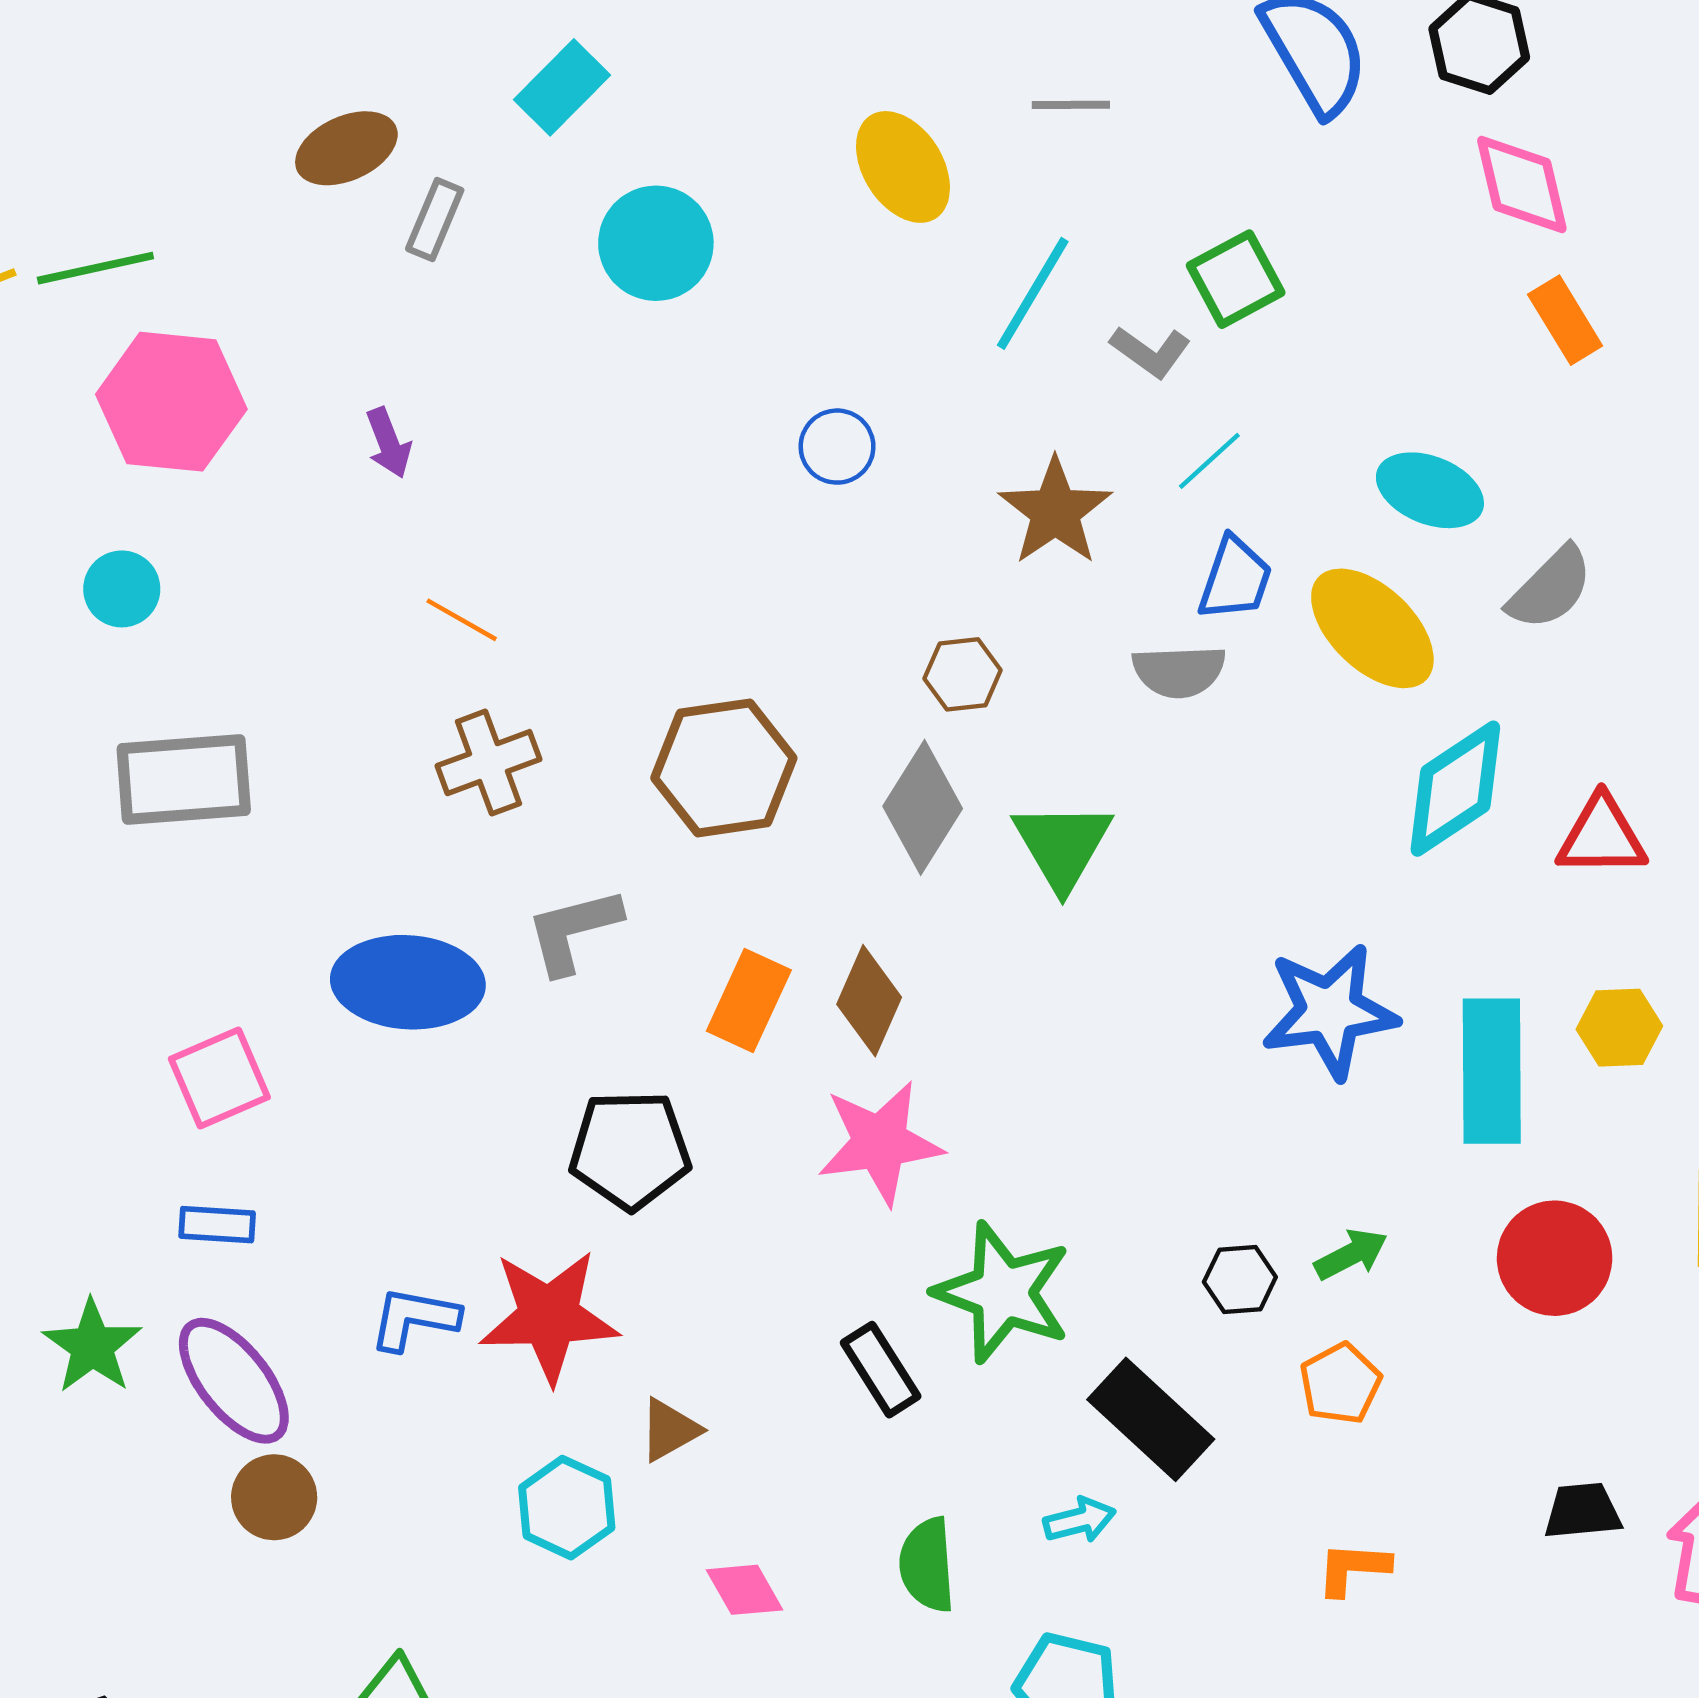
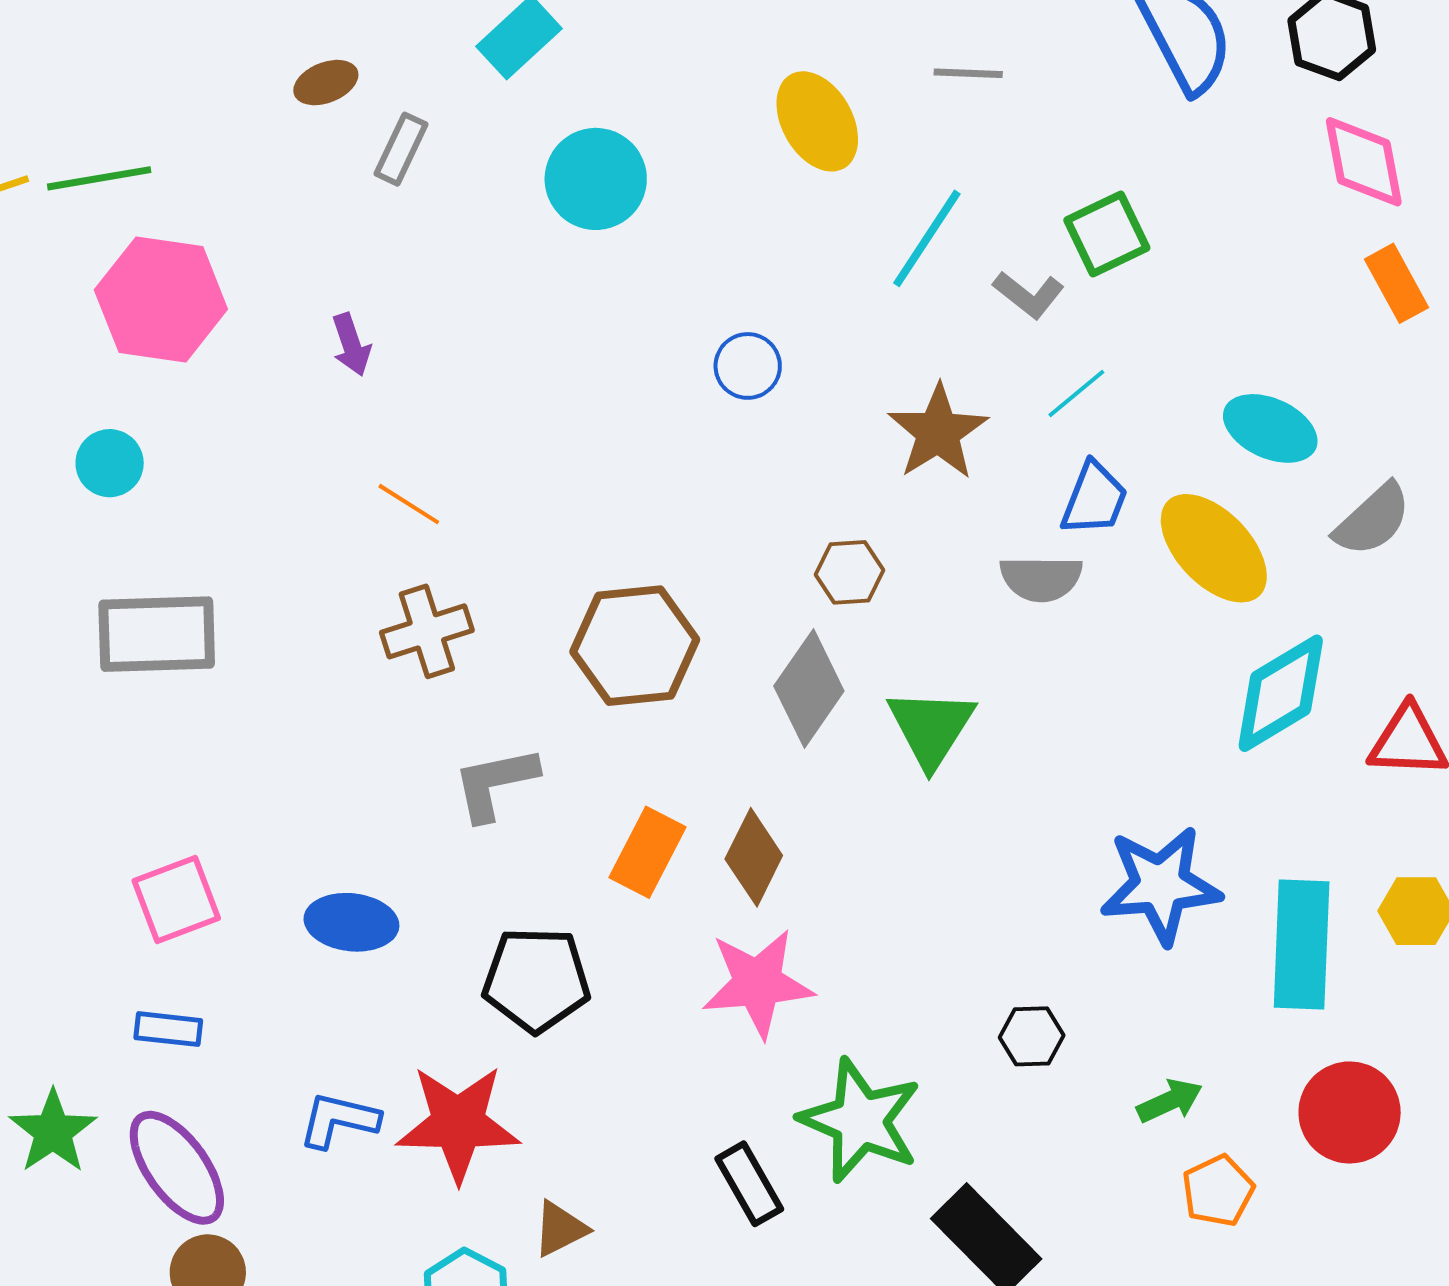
brown ellipse: (346, 148) -> (326, 83), size x0.7
blue ellipse: (408, 982) -> (351, 922), moved, size x0.7
black hexagon: (1240, 1279) -> (1032, 1036), moved
orange pentagon: (1340, 1384) -> (1218, 1191), moved

